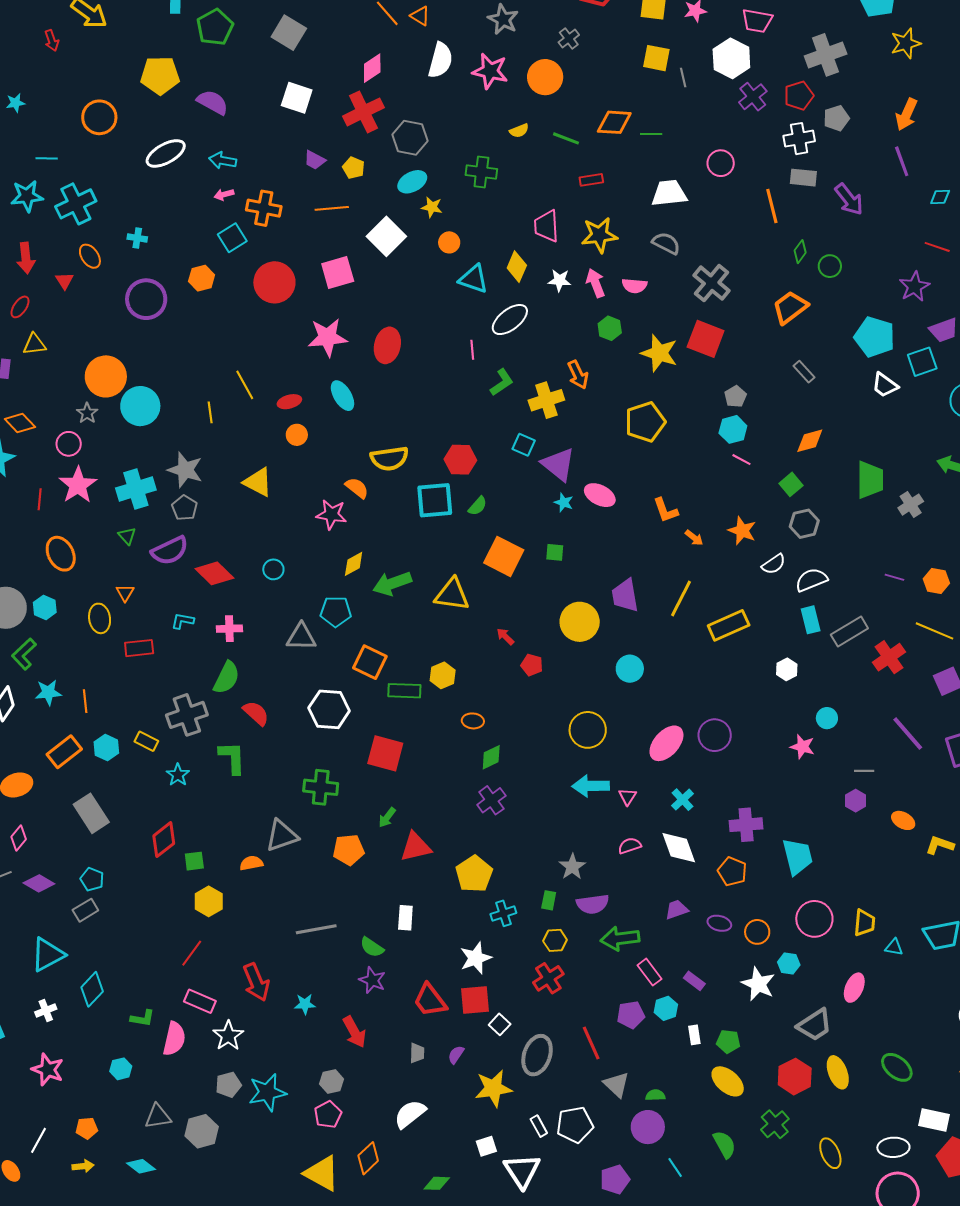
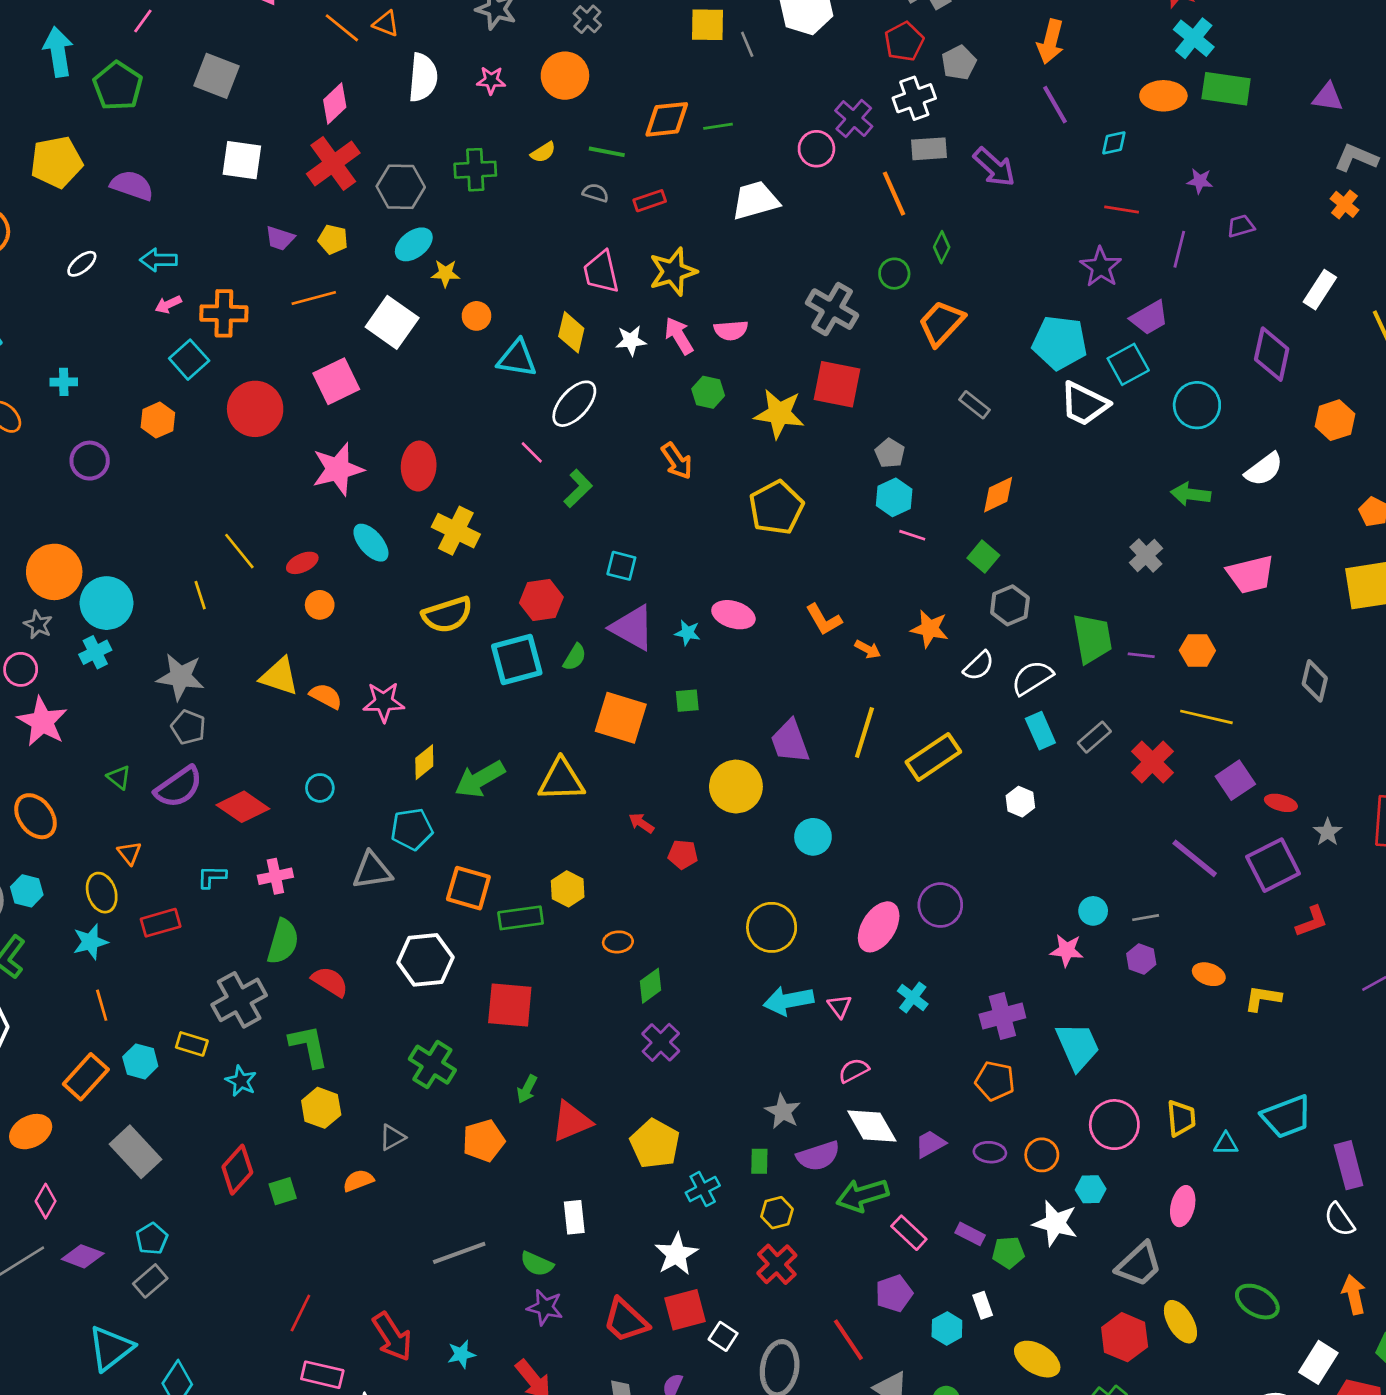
pink star: (490, 71) -> (491, 80), size x0.6
purple cross: (753, 97) -> (854, 119), moved
white ellipse: (166, 153) -> (82, 264), size x0.6
green cross: (481, 172) -> (475, 170), moved
gray semicircle: (666, 243) -> (596, 193), moved, size x0.7
green circle: (830, 266) -> (894, 274), moved
purple circle: (146, 299) -> (90, 461), size x0.7
pink line: (472, 350) -> (532, 452), turned -30
white trapezoid: (885, 385) -> (1084, 404), size x1.4
yellow cross: (546, 400) -> (456, 531), moved, turned -36
purple triangle: (558, 464) -> (632, 628), moved
green trapezoid: (870, 480) -> (1092, 638), moved
orange semicircle: (357, 488) -> (326, 696), moved
cyan cross: (136, 489) -> (95, 652), moved, size x0.6
gray rectangle: (849, 631) -> (1094, 737), size x0.7
cyan star: (48, 693) -> (90, 942), moved
cyan circle: (827, 718) -> (1093, 911), moved
pink star: (802, 747) -> (1067, 950), moved
green cross: (321, 787) -> (432, 1065), turned 36
gray triangle: (282, 836) -> (392, 1137), size x0.6
white diamond: (679, 848) -> (872, 1126), moved
cyan pentagon: (92, 879) -> (152, 1239), turned 30
yellow hexagon: (209, 901) -> (321, 1108), moved
cyan hexagon: (666, 1008) -> (947, 1328), moved
green pentagon: (728, 1041) -> (1008, 1252), moved
white rectangle: (934, 1120) -> (1318, 1362), turned -60

